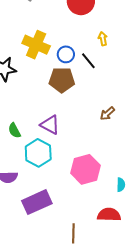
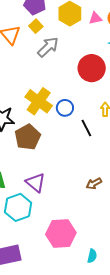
blue circle: (66, 54) -> (65, 108), moved
brown pentagon: (62, 80) -> (28, 137), moved, turned 30

